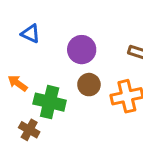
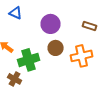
green cross: (50, 102) -> (29, 60), turned -30

